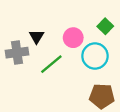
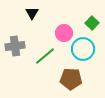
black triangle: (36, 37) -> (32, 13), moved
brown pentagon: (102, 96) -> (71, 79), moved

